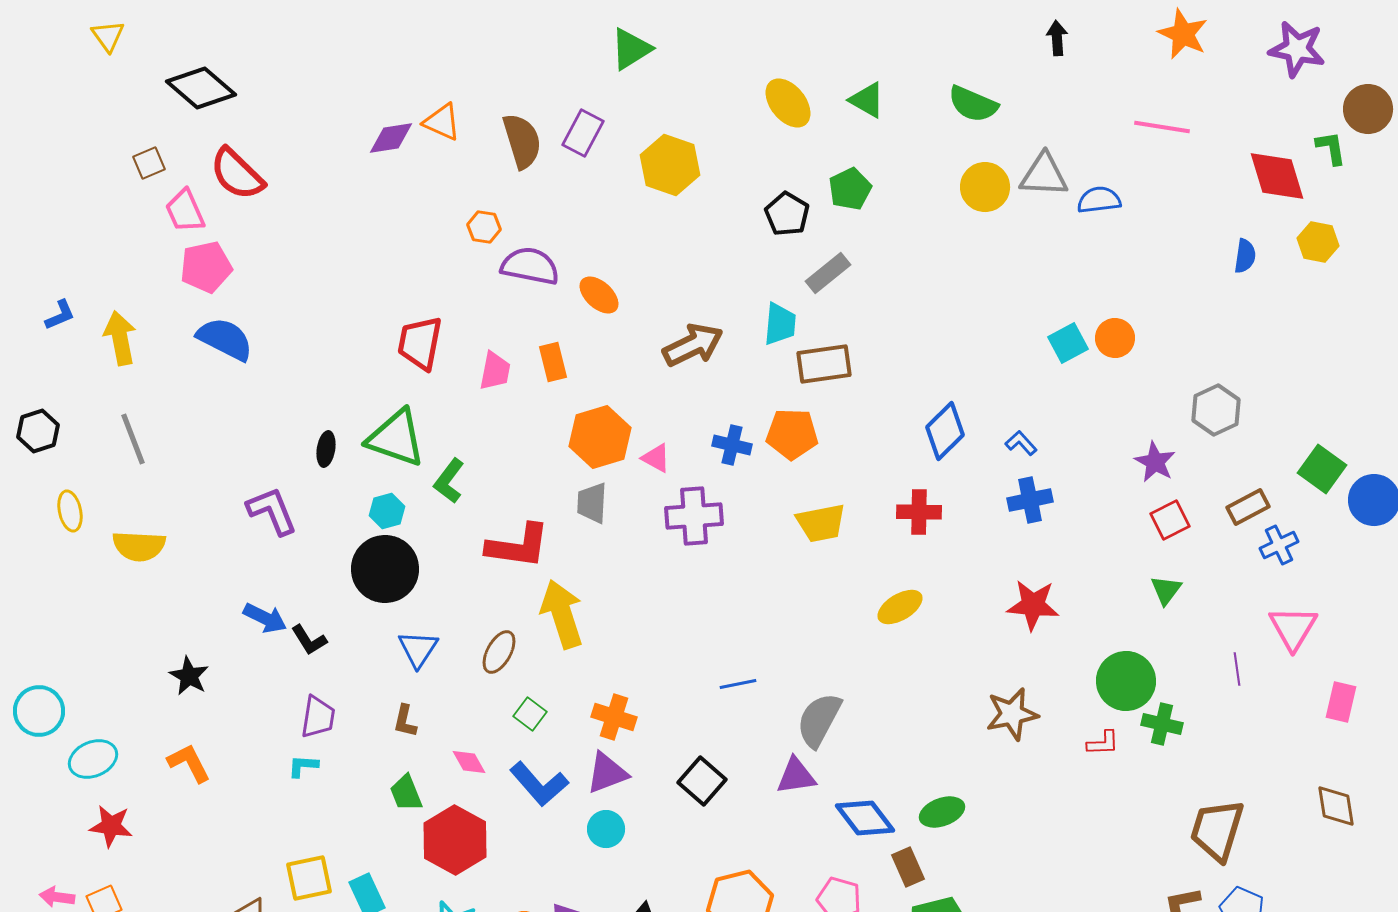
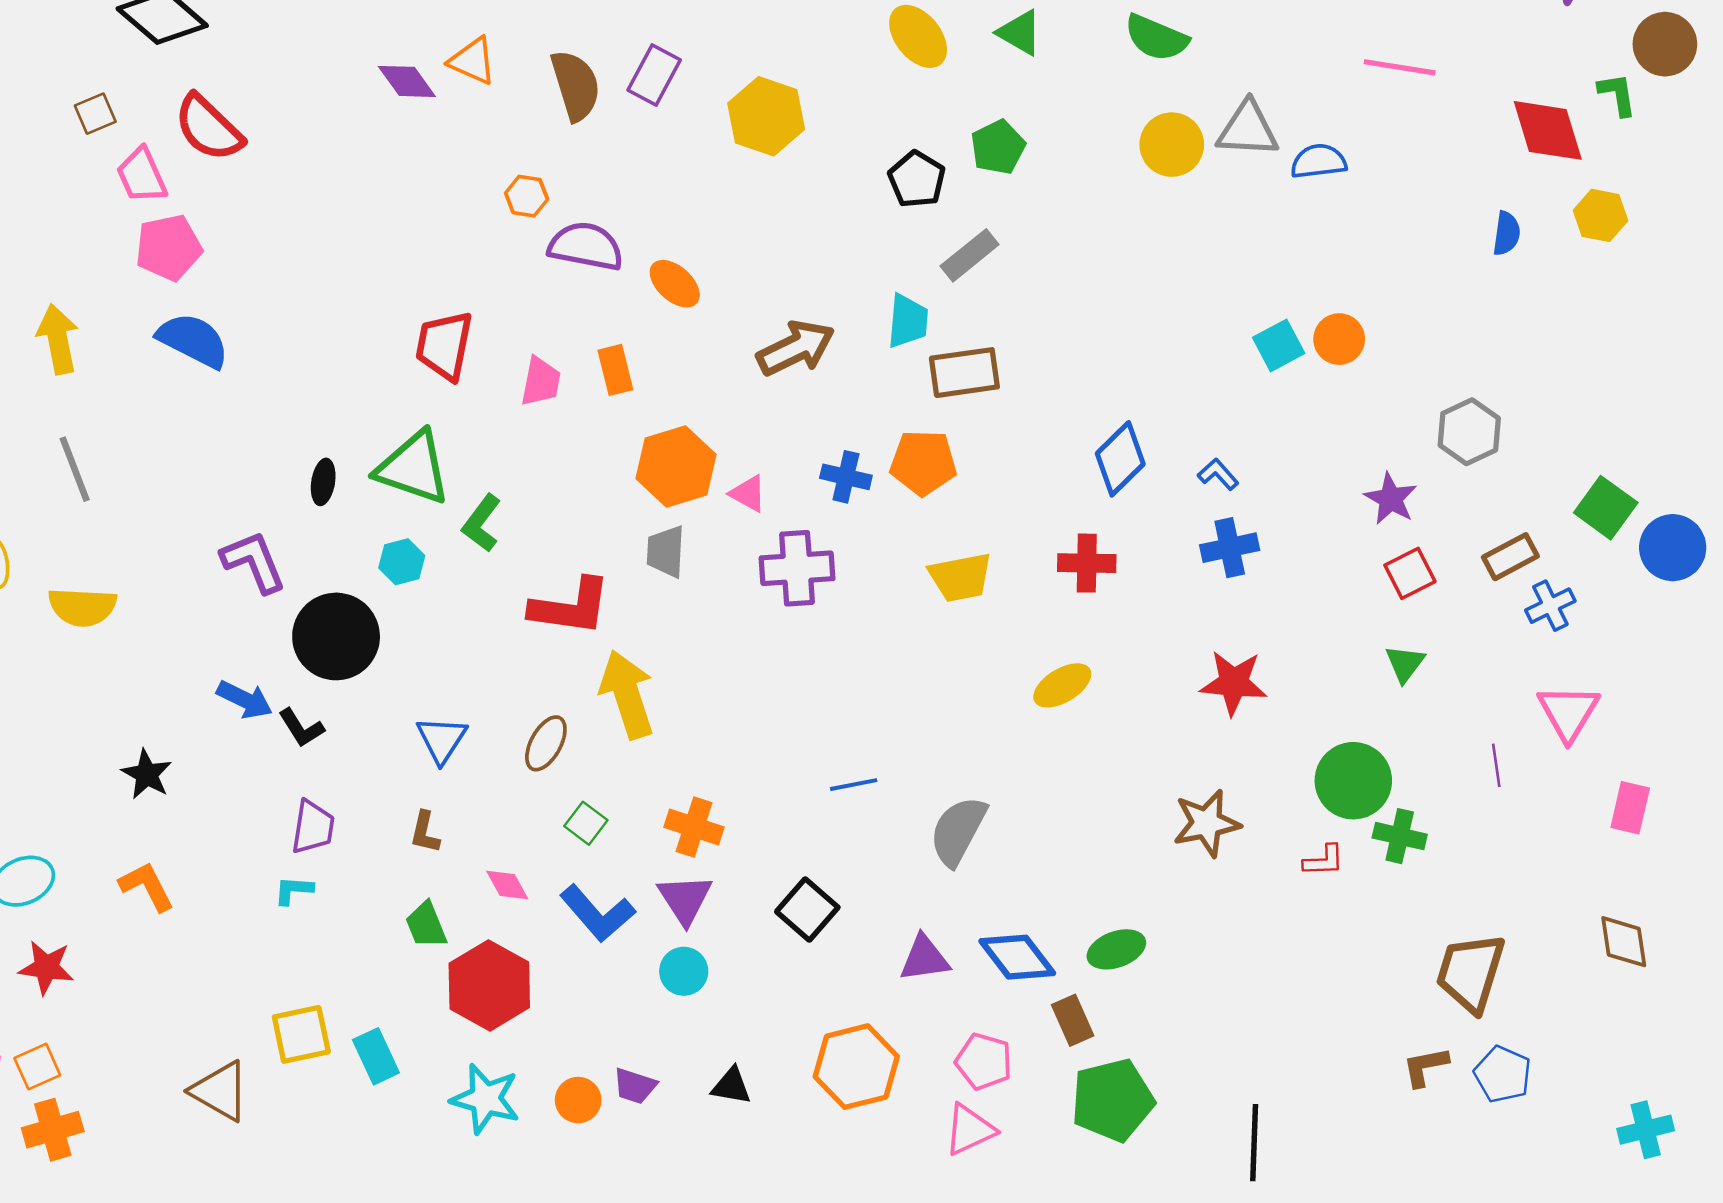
purple diamond: (391, 138) -> (407, 81), turned 63
black circle: (385, 569) -> (336, 636), moved
purple triangle: (607, 773) -> (685, 899), turned -42
purple triangle: (796, 776) -> (925, 958), moved

